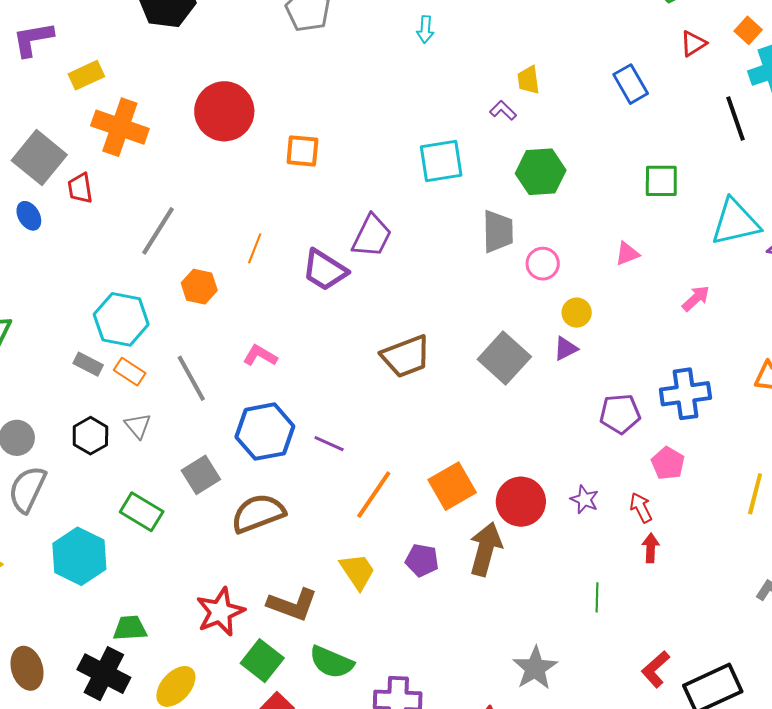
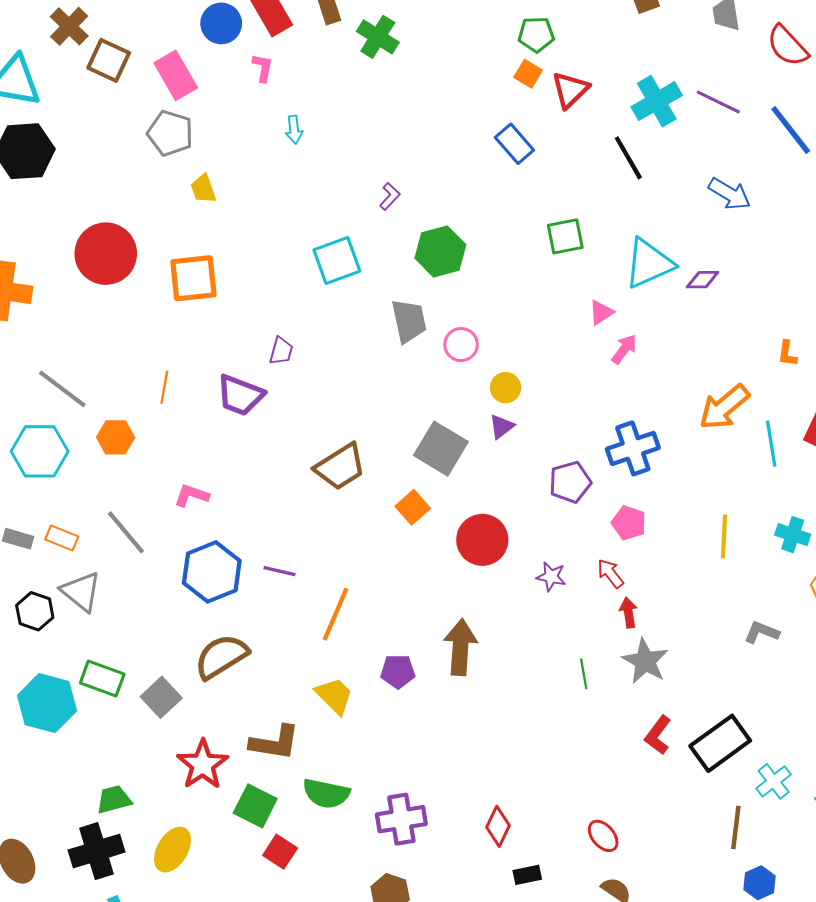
orange square: (748, 30) -> (528, 74), moved
red triangle: (693, 44) -> (570, 90), size x1.4
yellow trapezoid: (528, 80) -> (203, 189), moved
purple L-shape: (503, 110) -> (390, 196), turned 100
orange square: (302, 151) -> (193, 278), size x1.4
gray line: (158, 231) -> (62, 389), turned -74
purple trapezoid: (372, 236) -> (281, 351), size x0.6
pink triangle: (627, 254) -> (601, 312), moved
cyan hexagon: (121, 319) -> (40, 451), moved
gray triangle: (138, 426) -> (81, 592), size x1.5
gray square: (201, 475) -> (161, 697), moved
orange square: (452, 486) -> (413, 507), moved, size x0.7
red circle: (521, 502) -> (482, 540), moved
cyan hexagon: (79, 556) -> (47, 703), moved
gray star: (535, 668) -> (645, 661), moved
black cross: (104, 674) -> (96, 851), turned -33

